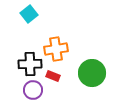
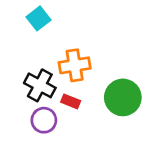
black cross: (30, 64) -> (40, 85), turned 30

